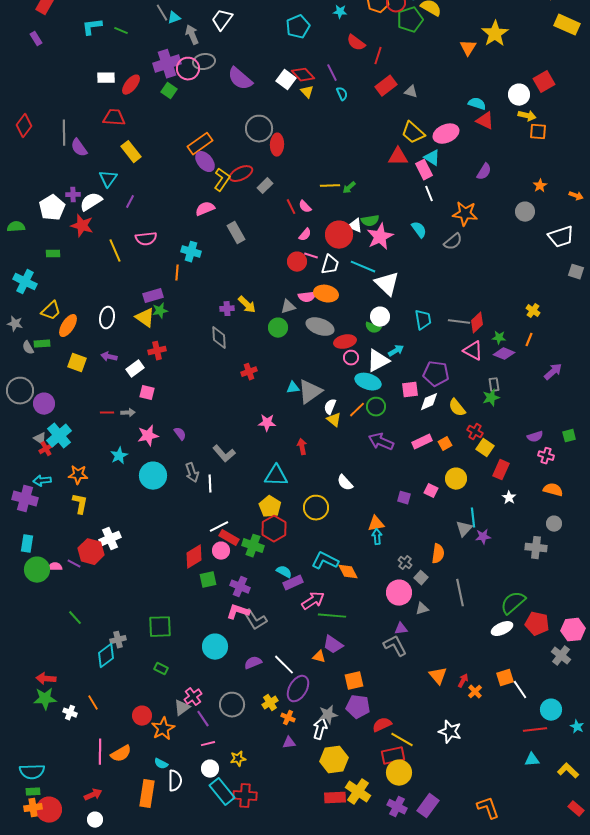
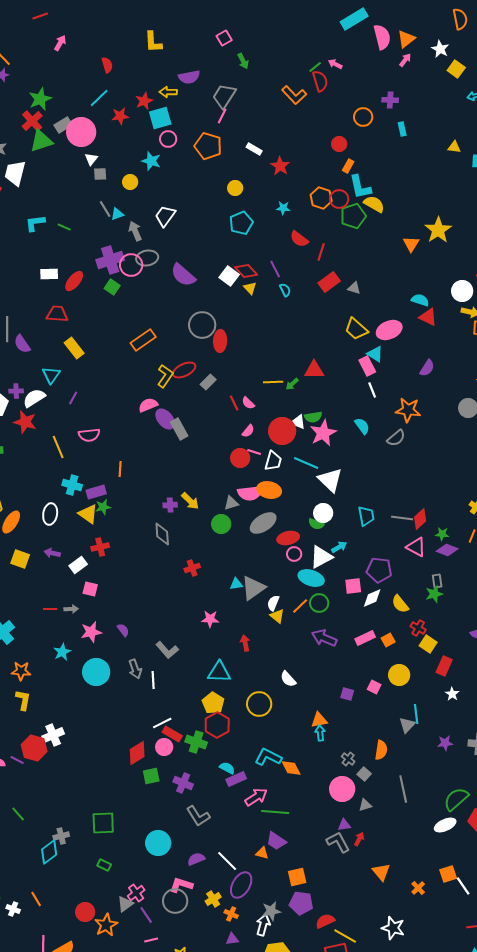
red triangle: (398, 157) -> (314, 370), moved
purple ellipse: (205, 162) -> (165, 419), moved
cyan cross: (191, 252) -> (72, 485), moved
pink semicircle: (307, 297) -> (250, 493), size x1.4
gray ellipse: (320, 327) -> (263, 523), turned -52
purple star: (483, 537) -> (445, 743), moved
pink L-shape: (238, 612) -> (181, 885), moved
red arrow: (463, 681) -> (359, 839), moved

